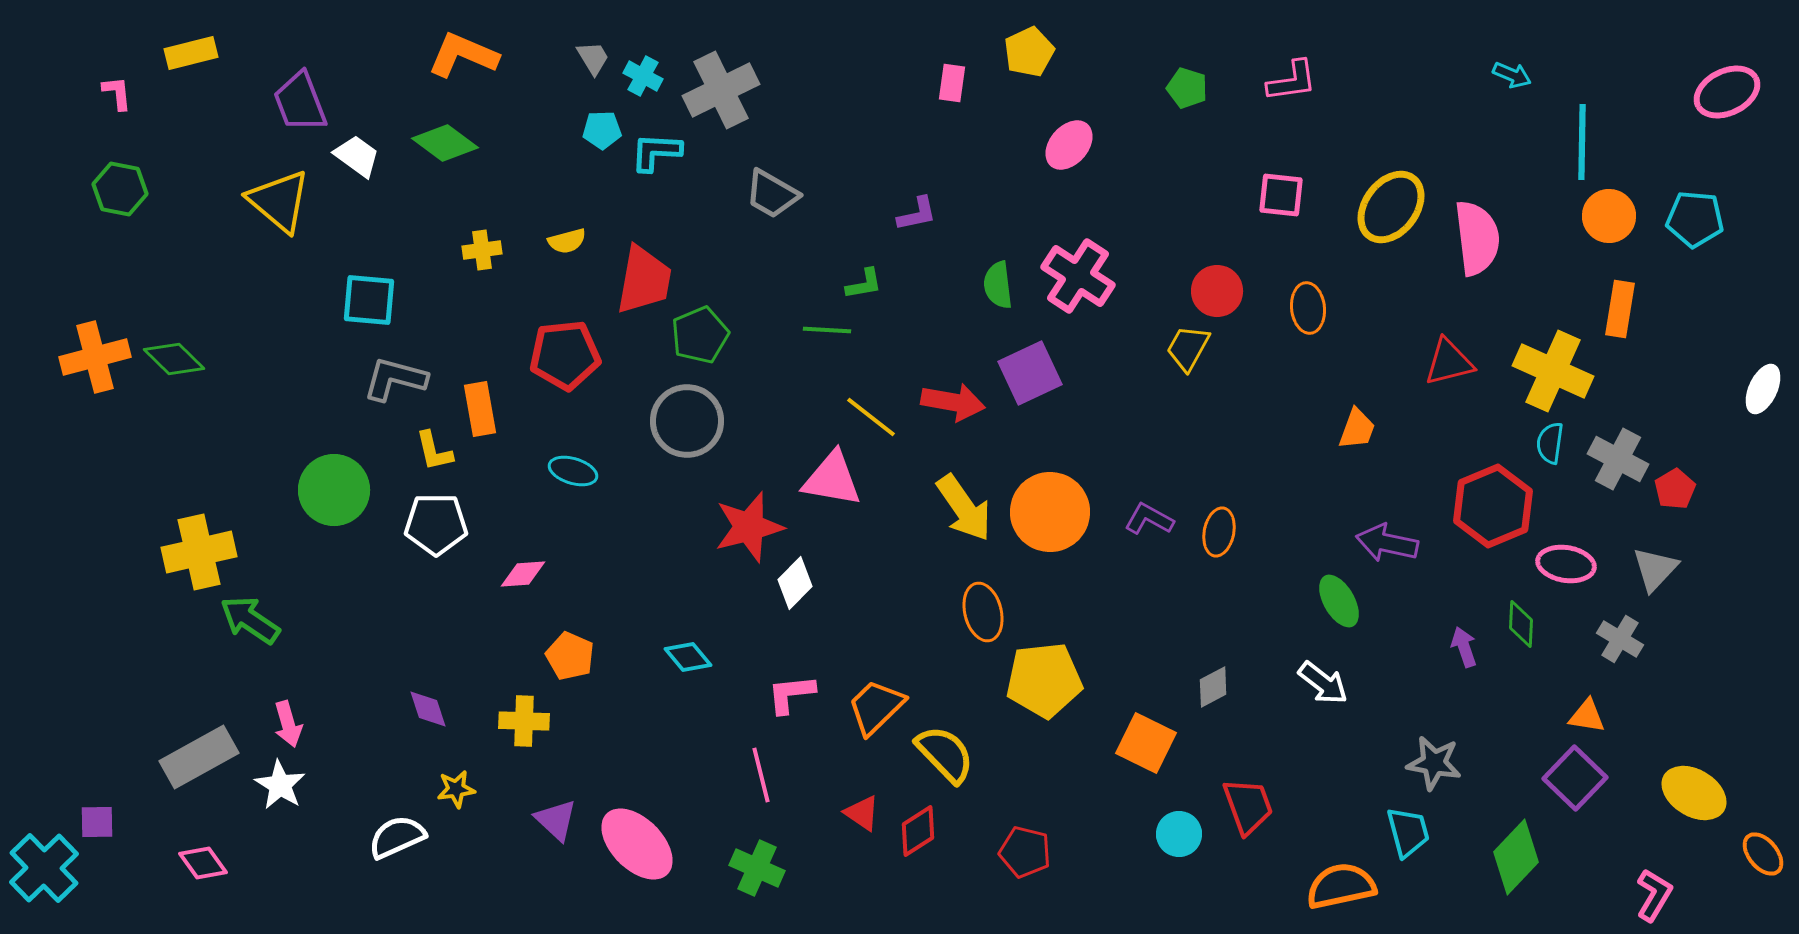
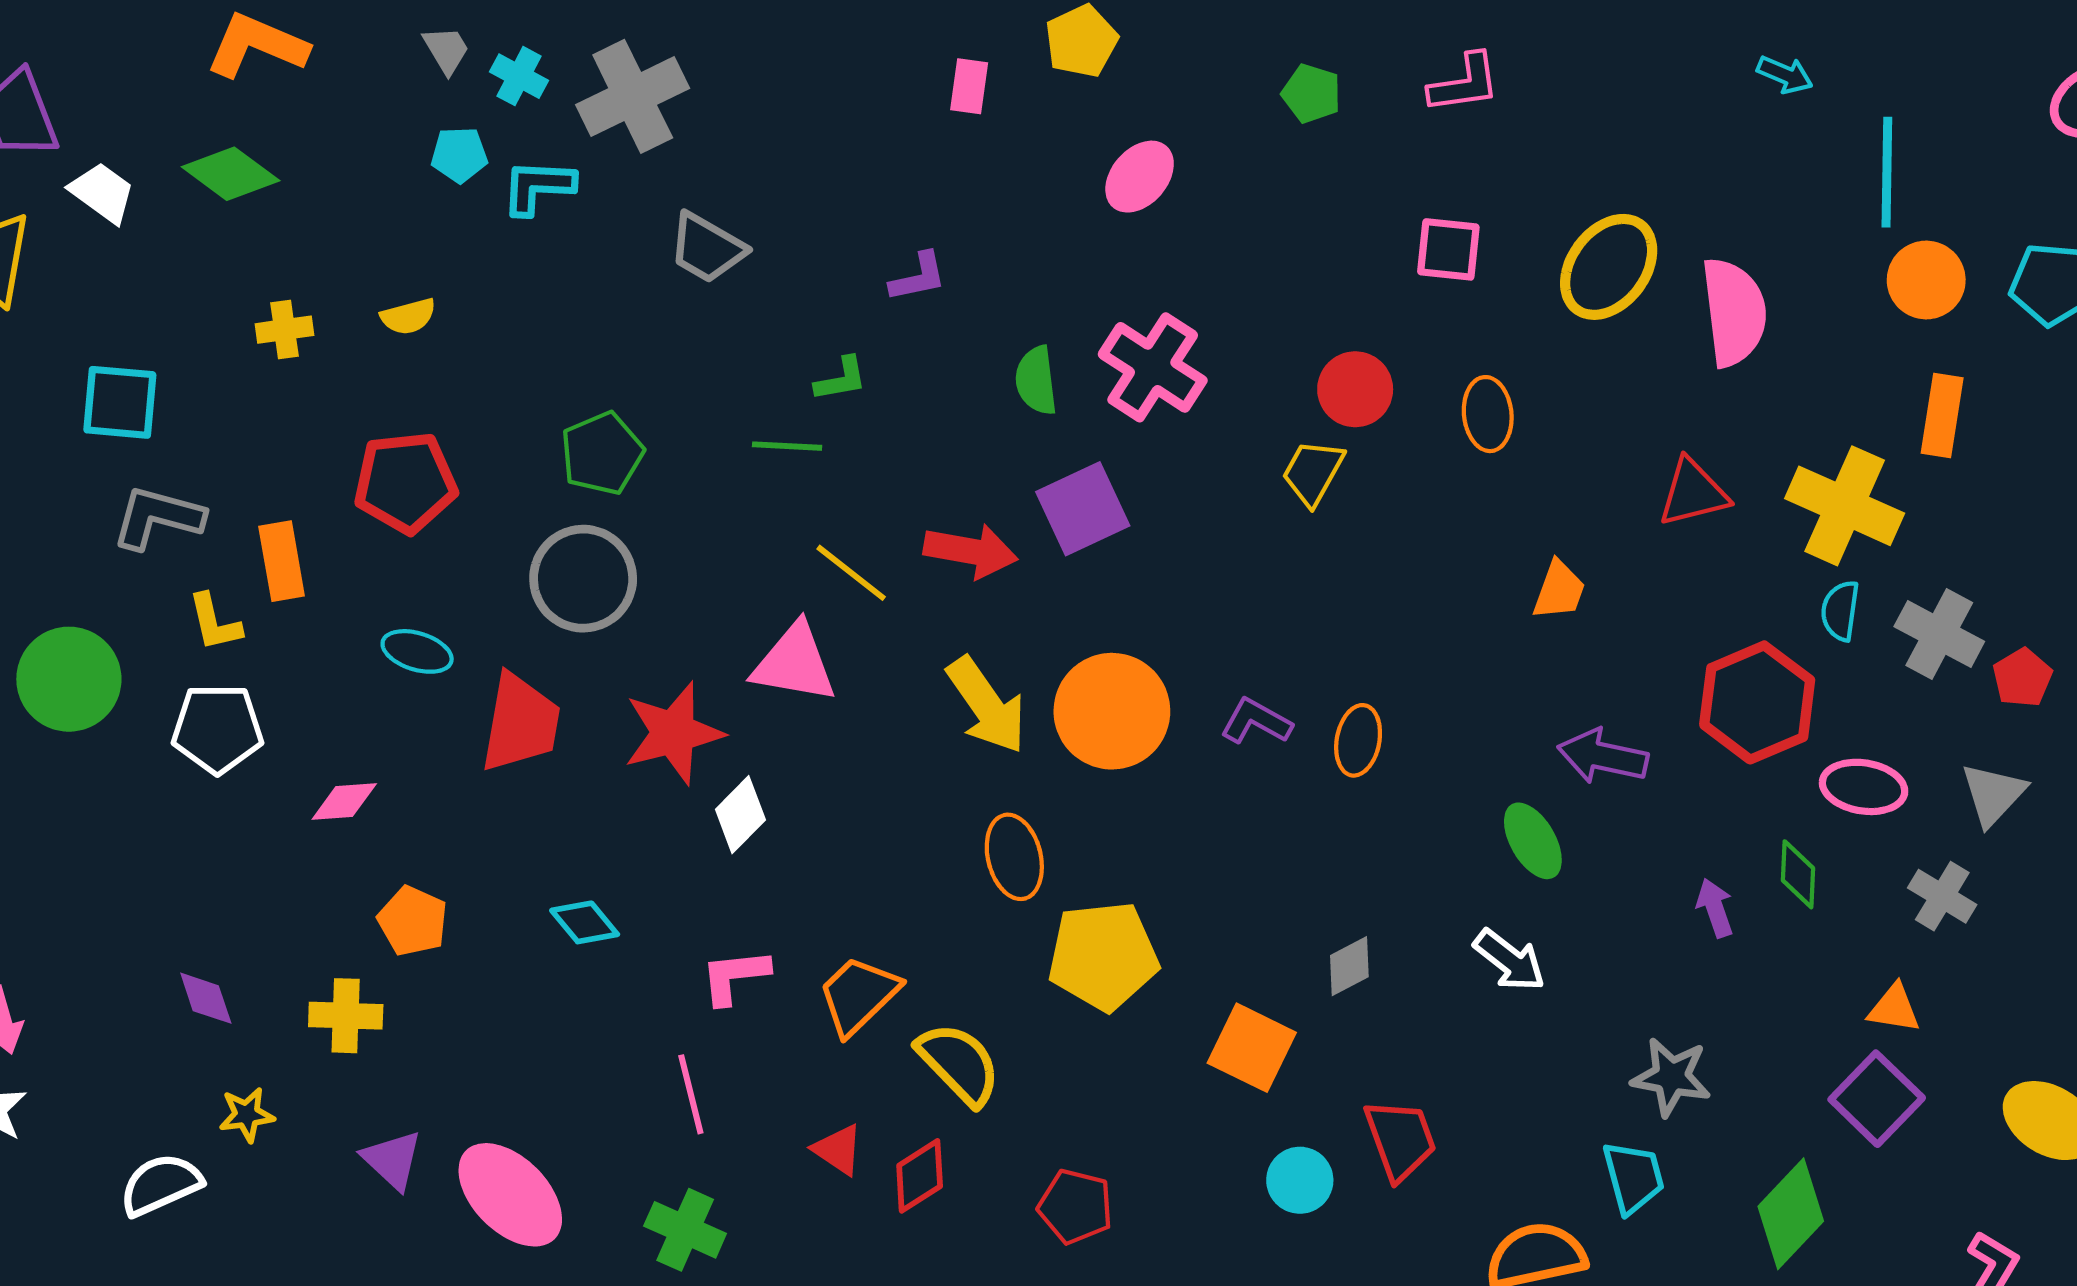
red trapezoid: (644, 280) -> (520, 723), moved

